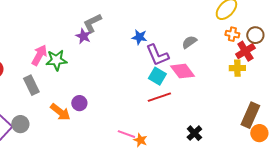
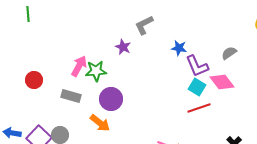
gray L-shape: (92, 23) -> (144, 25), moved
gray rectangle: (31, 85) -> (71, 96), turned -48
purple circle: (79, 103) -> (111, 99), moved, size x1.5

